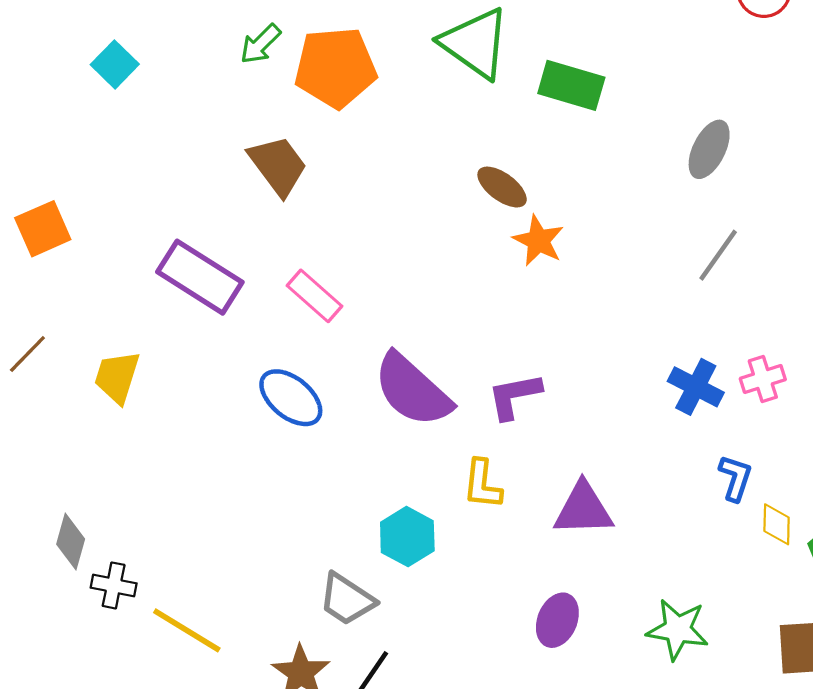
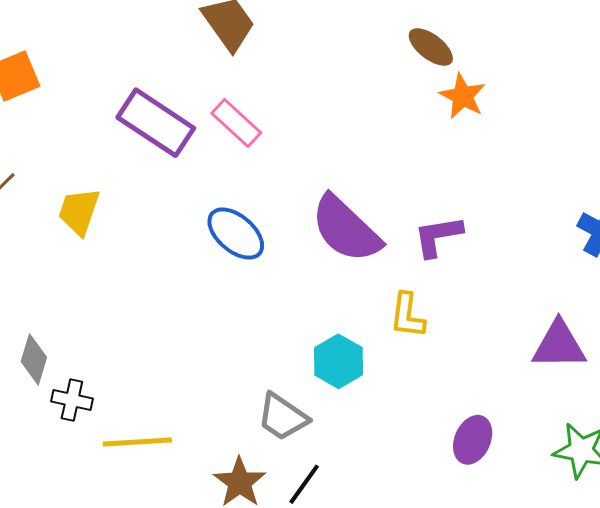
pink rectangle: (314, 296) -> (236, 123), moved
purple triangle: (583, 509) -> (559, 345), moved
yellow line: (187, 630) -> (137, 442), turned -36

